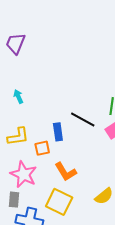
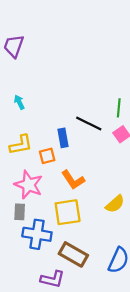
yellow square: (59, 202) -> (68, 212), turned -32

